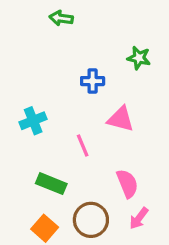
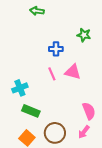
cyan cross: (33, 121) -> (20, 88), moved
pink line: (83, 145) -> (52, 74), moved
pink semicircle: (127, 184) -> (89, 111), moved

